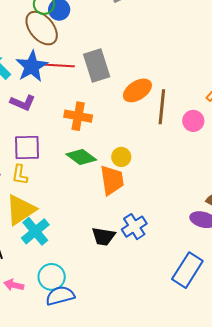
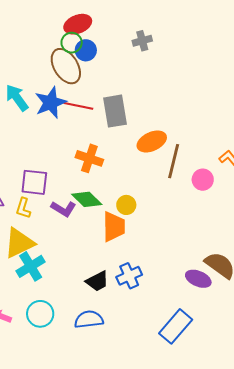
purple L-shape: (23, 103) -> (63, 209), moved
black trapezoid: (103, 236) -> (97, 281), turned -45
blue semicircle: (60, 296) -> (89, 319), moved

